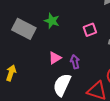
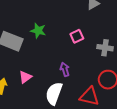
pink triangle: (55, 58) -> (25, 77), moved

